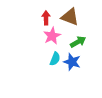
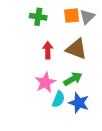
pink star: (52, 36) -> (45, 82), moved
green arrow: (78, 42) -> (73, 79), moved

